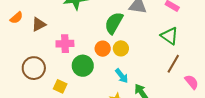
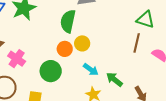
green triangle: (169, 36) -> (145, 20), moved
pink cross: (65, 44) -> (17, 59), moved, turned -36

